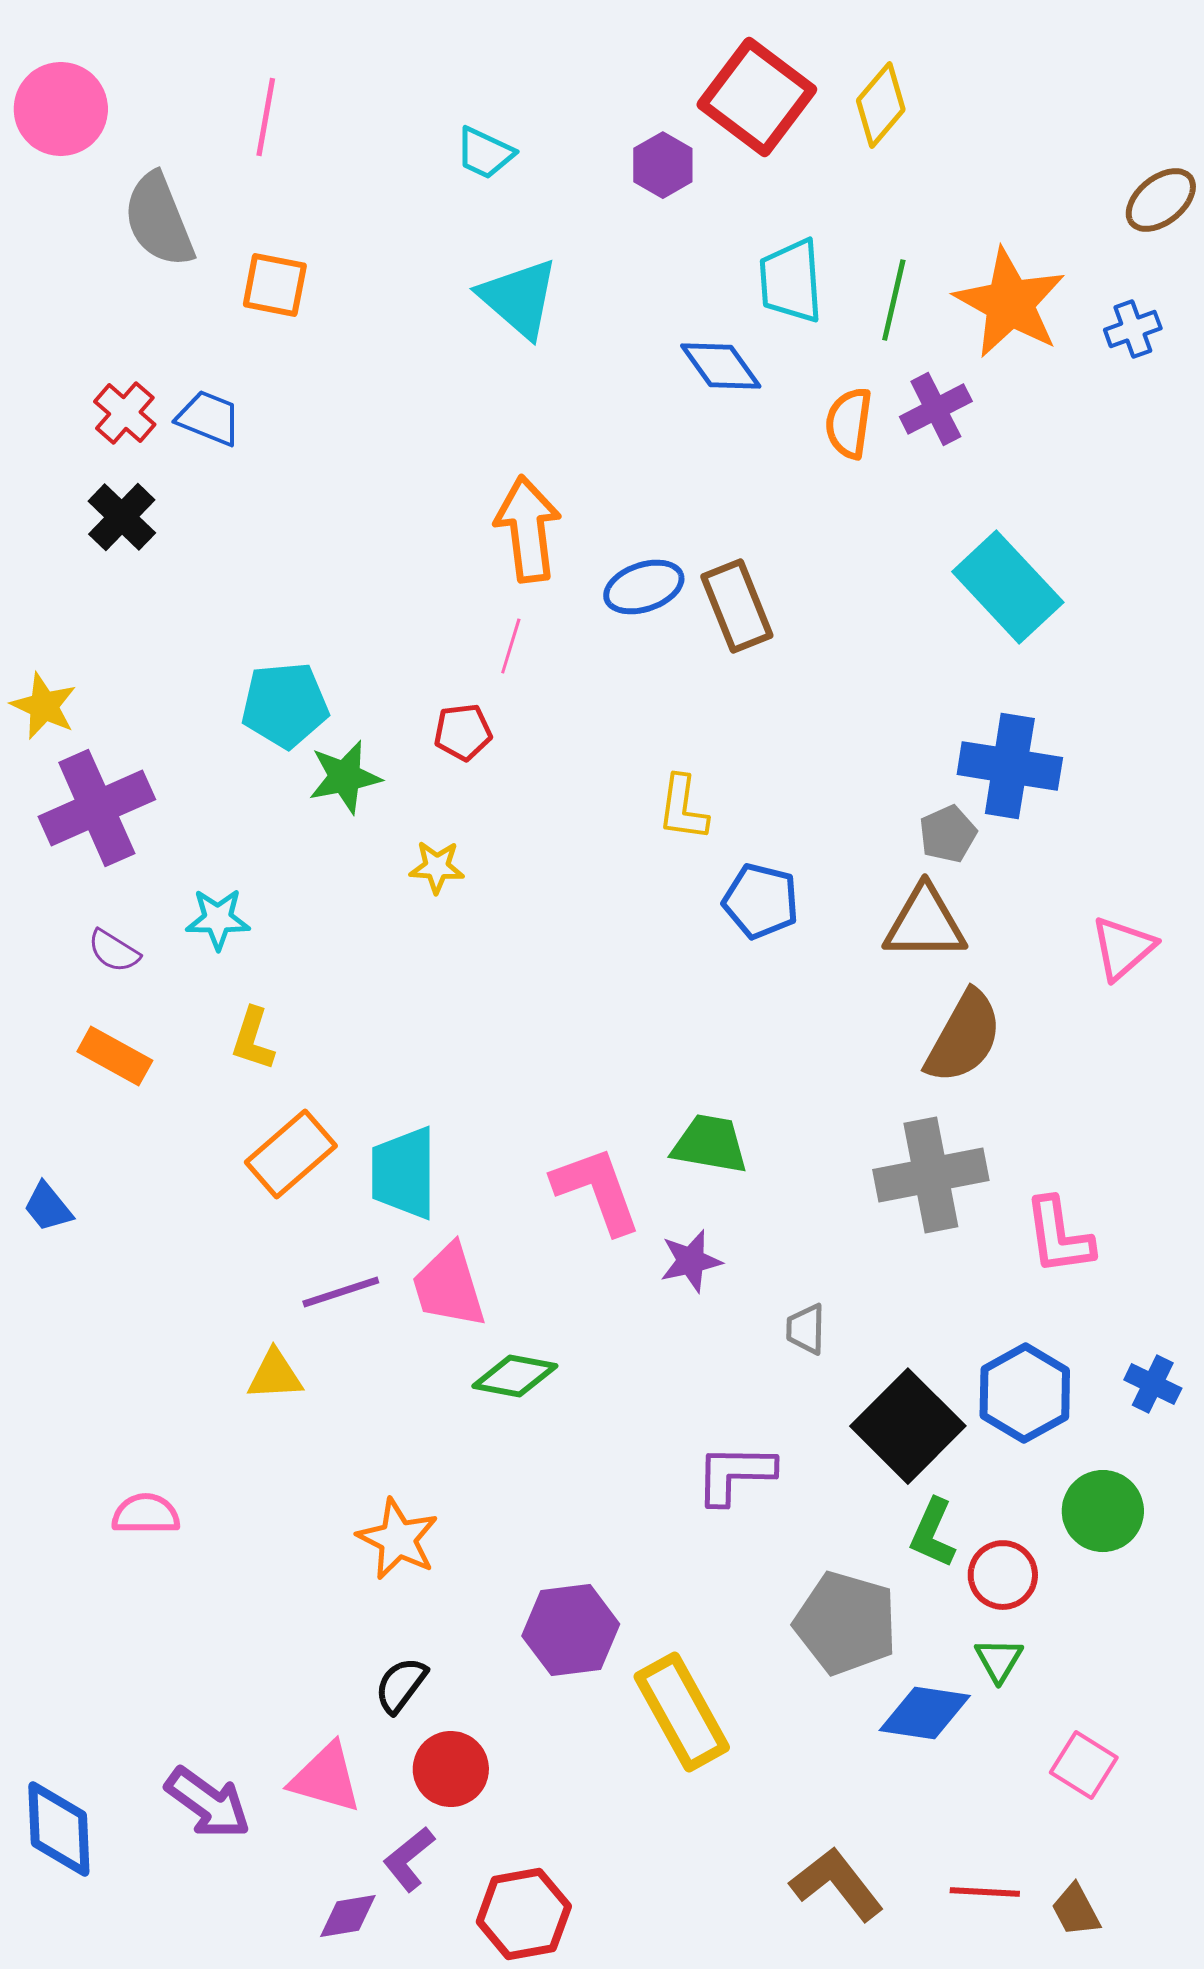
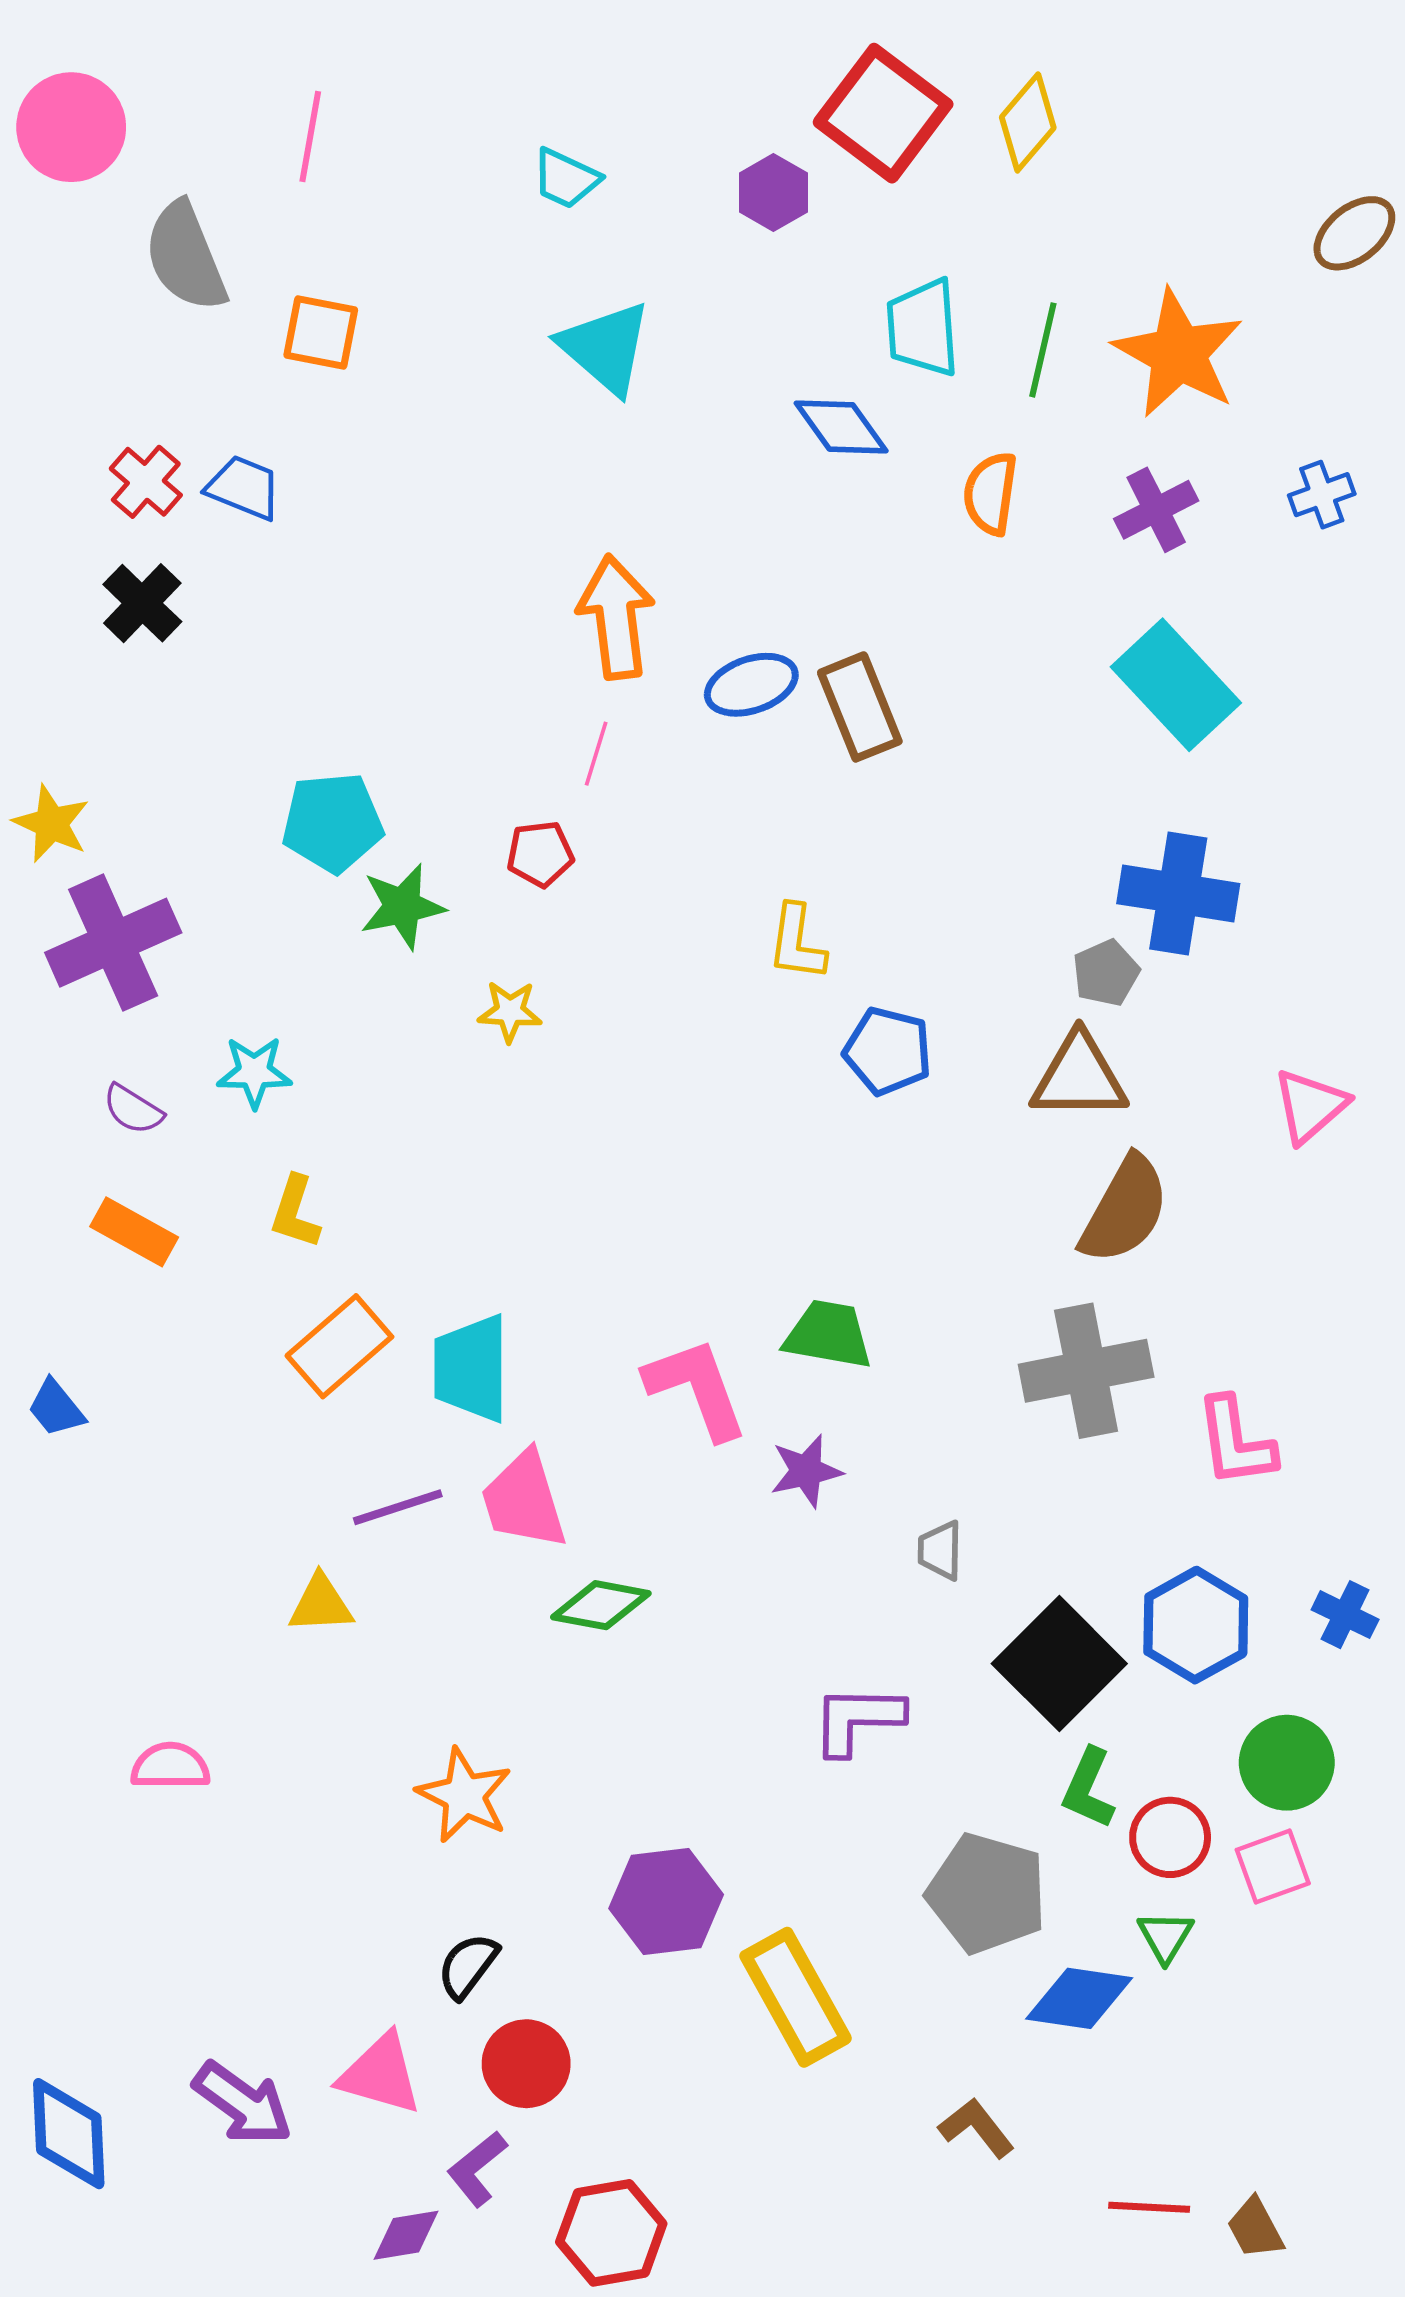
blue cross: (1133, 329) -> (1322, 495), moved
purple cross: (936, 409) -> (1156, 510), moved
pink square: (1084, 1765) -> (1273, 1867), moved, turned 38
brown L-shape: (837, 1884) -> (976, 2128), moved, size x0.7

